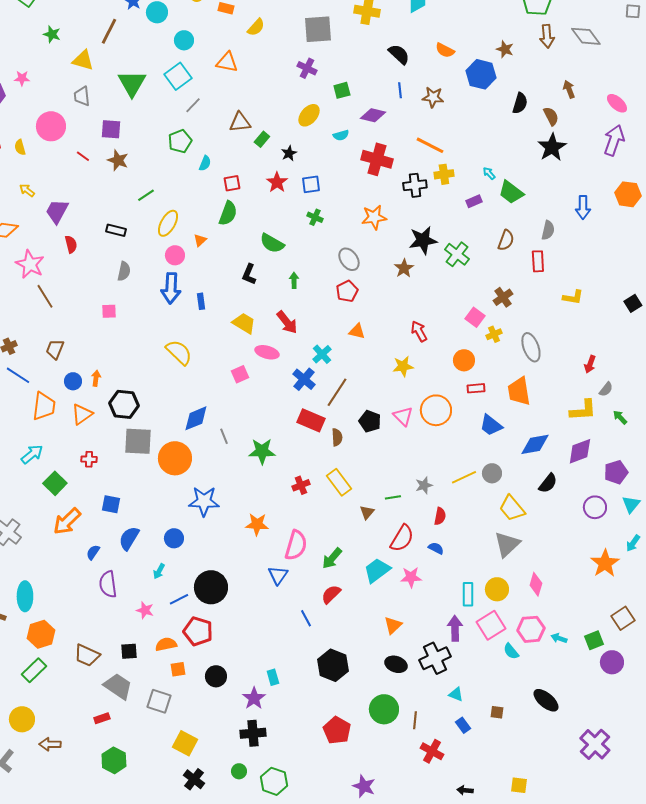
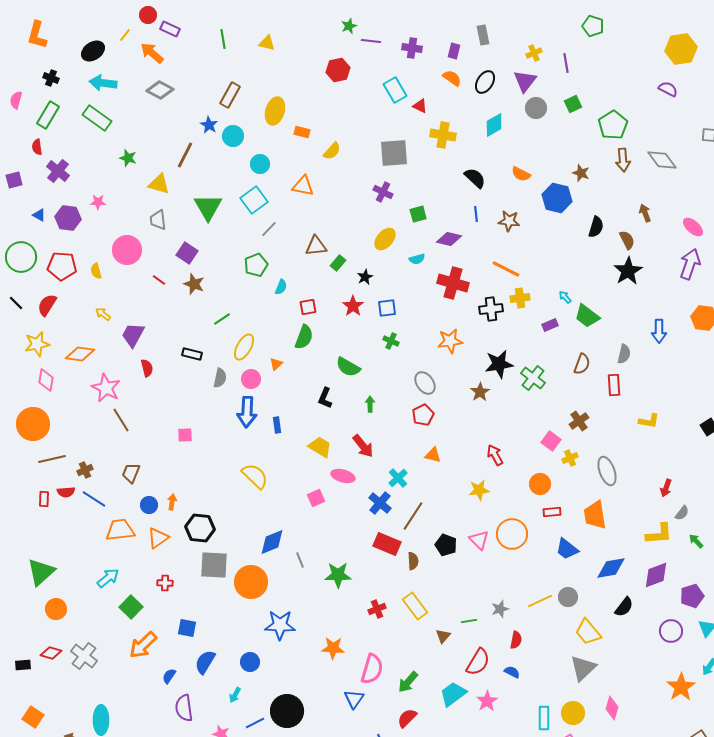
purple square: (111, 129) -> (187, 253), turned 30
gray semicircle: (124, 271) -> (220, 378), moved
orange trapezoid: (44, 406) -> (120, 530), turned -104
pink star: (411, 577) -> (487, 701), turned -30

